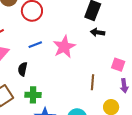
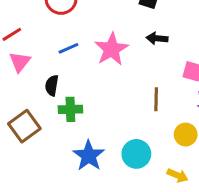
black arrow: (98, 32) -> (157, 38), moved
green cross: (33, 95) -> (70, 109), moved

